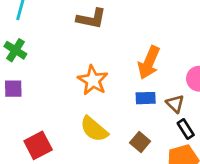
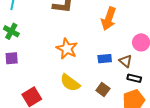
orange arrow: (149, 63) -> (109, 19), moved
black rectangle: (186, 129) -> (134, 78), turned -40

